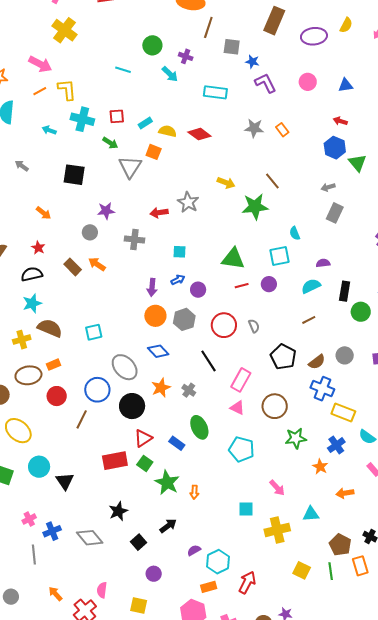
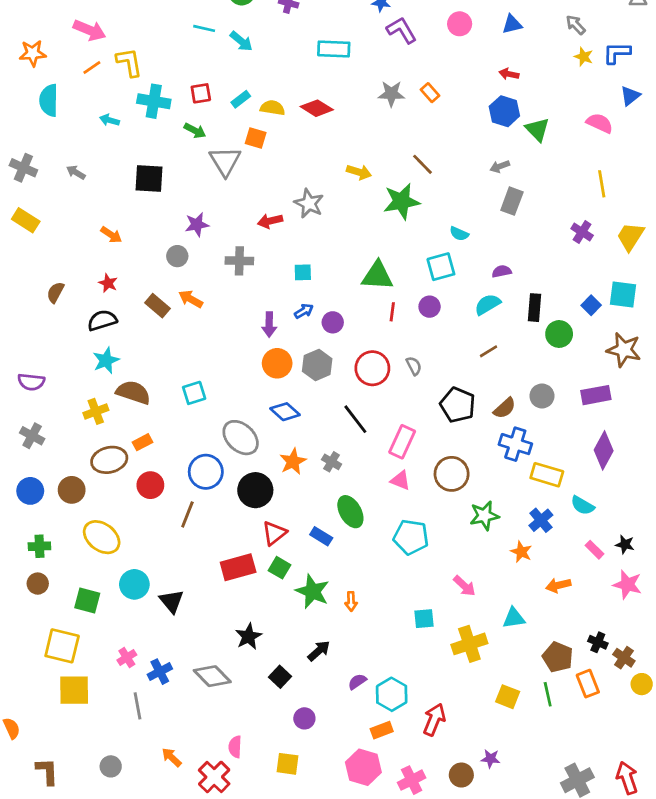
cyan arrow: (170, 74) -> (241, 41), moved
cyan semicircle: (295, 233) -> (459, 234), turned -40
red line: (242, 286) -> (392, 312), turned -64

